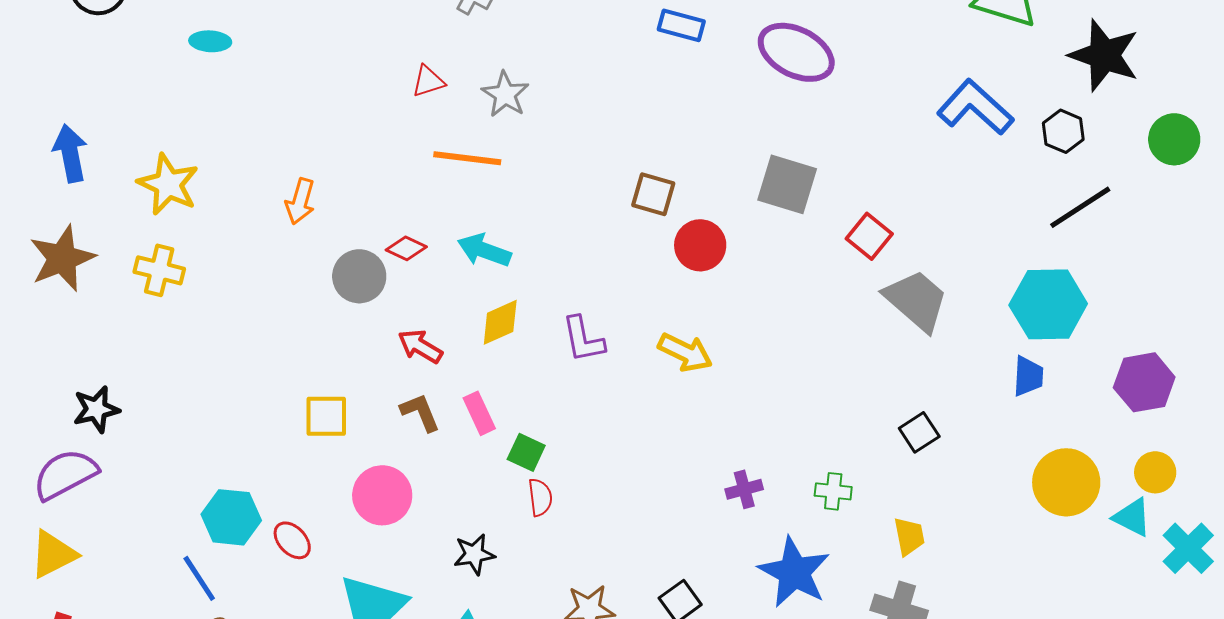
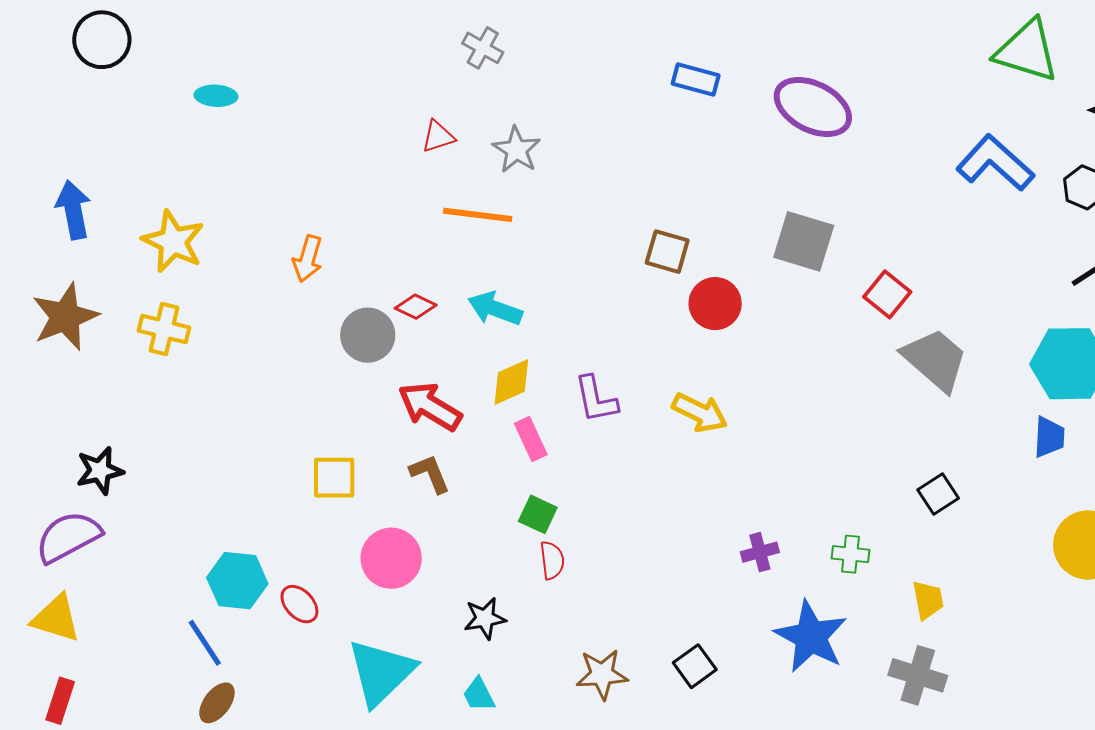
red arrow: (420, 346) -> (430, 406), size x1.4
pink rectangle: (479, 413) -> (531, 439), moved
yellow triangle: (53, 554) -> (56, 618), turned 44

